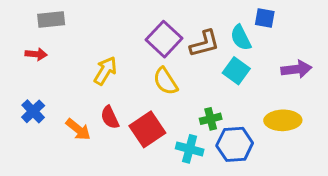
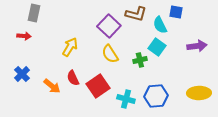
gray rectangle: (51, 20) -> (34, 13), turned -72
brown L-shape: (205, 44) -> (136, 14), moved, turned 30
green cross: (211, 119) -> (140, 60), moved
yellow ellipse: (283, 120) -> (199, 93), moved

